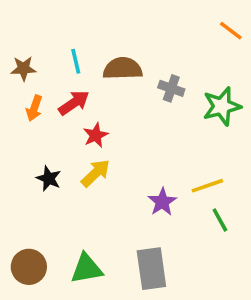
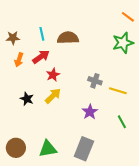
gray cross: (171, 88) -> (95, 81), moved
green star: (222, 106) -> (123, 43), moved
yellow line: (207, 186) -> (118, 91), moved, turned 36
gray rectangle: (151, 269) -> (84, 149), turned 30

